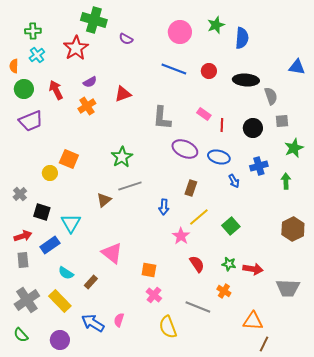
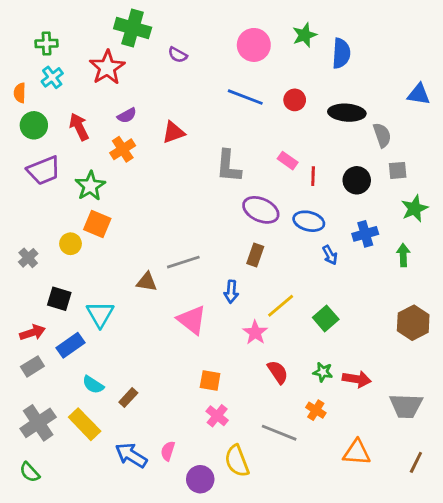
green star: (122, 157) -> (90, 186), moved
brown rectangle: (191, 188) -> (255, 255), moved
gray cross: (20, 194) -> (28, 258), moved
brown triangle: (104, 200) -> (147, 282), turned 49
pink triangle: (112, 253) -> (192, 320), moved
gray rectangle: (23, 260) -> (32, 366), turned 63
purple circle: (60, 340) -> (200, 479), moved
brown line: (264, 344) -> (416, 462), moved

